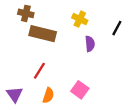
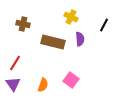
brown cross: (26, 13) -> (23, 24), moved
brown rectangle: (43, 34) -> (53, 42), moved
red line: (39, 71) -> (15, 63), moved

